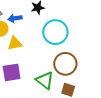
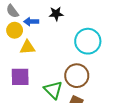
cyan circle: (55, 32) -> (88, 41), moved

